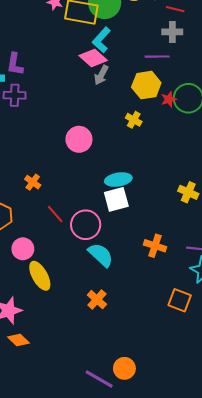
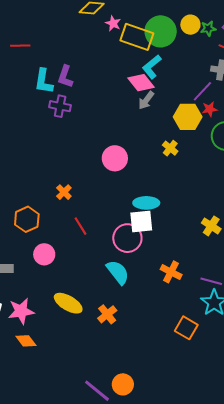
purple line: (157, 57) -> (202, 91), turned -55
red star: (169, 99) -> (210, 109), moved
pink circle: (86, 225) -> (127, 238), moved
yellow ellipse: (40, 276) -> (68, 303), moved, turned -40

